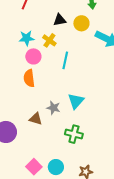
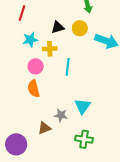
cyan star: (27, 38) -> (30, 40), moved
yellow cross: (49, 40) -> (50, 49), turned -32
brown triangle: (36, 119) -> (44, 128), turned -32

